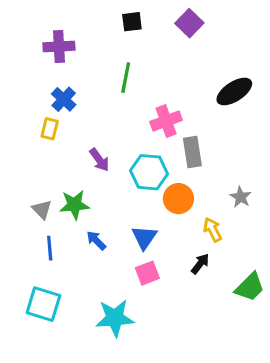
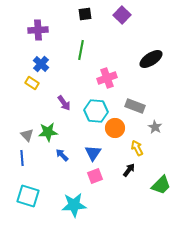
yellow rectangle: (50, 129) -> (32, 83), turned -72
gray rectangle: (192, 152) -> (135, 106), moved, turned -60
blue line: (50, 248) -> (22, 158), moved

